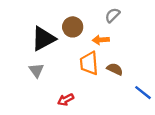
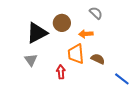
gray semicircle: (113, 15) -> (96, 13), turned 88
red arrow: (66, 100) -> (61, 72), moved, turned 112

